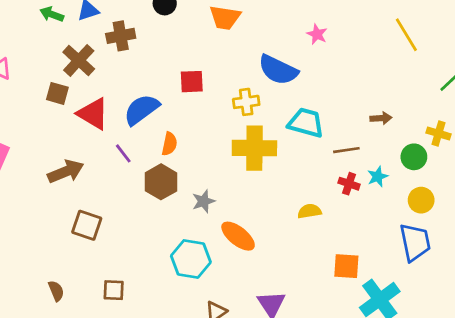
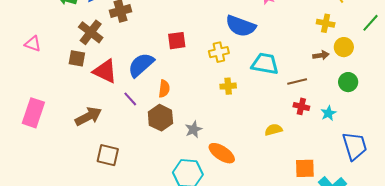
yellow cross: (438, 133) -> (326, 23), moved
yellow cross: (254, 148) -> (228, 86), size x0.5
cyan star: (378, 177) -> (328, 113), moved
yellow circle: (421, 200) -> (344, 47), moved

